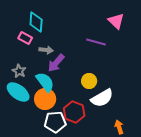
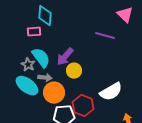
pink rectangle: (25, 38) -> (34, 32), turned -32
gray arrow: (46, 50) -> (45, 78), moved
yellow circle: (89, 81) -> (74, 71), moved
cyan semicircle: (45, 82) -> (41, 58), moved

